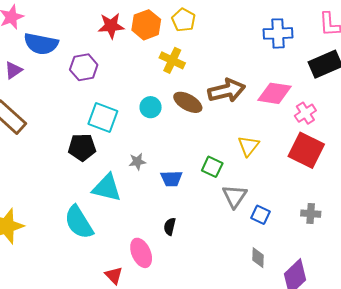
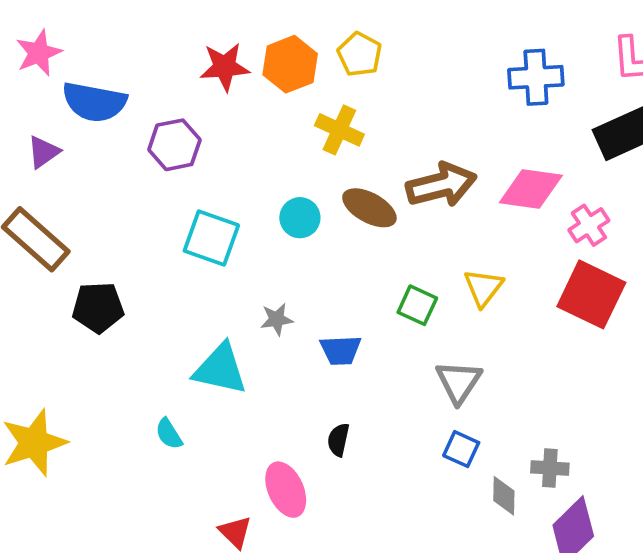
black pentagon: (82, 147) -> (98, 307), moved
green square: (212, 167) -> (417, 305), moved
gray cross: (311, 214) -> (550, 468), moved
blue square: (260, 215) -> (461, 449), moved
cyan semicircle: (79, 222) -> (169, 434), size x0.5

